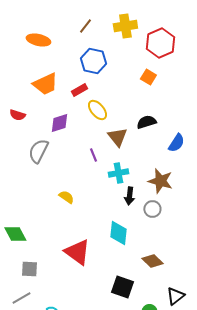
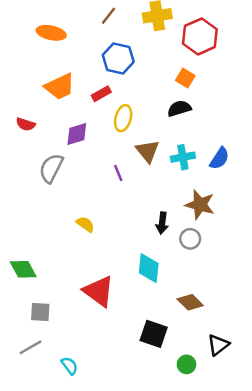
yellow ellipse: (97, 110) -> (123, 118), turned 55
black semicircle: (146, 122) -> (179, 108), moved
cyan cross: (118, 173) -> (183, 157), moved

